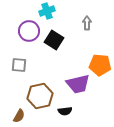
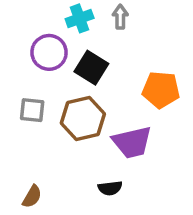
gray arrow: (87, 23) -> (120, 17), moved
orange pentagon: (100, 65) -> (161, 90), moved
brown hexagon: (40, 96) -> (83, 119), moved

